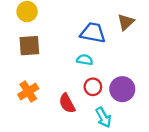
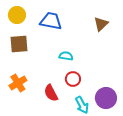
blue trapezoid: (93, 33) -> (51, 21), moved
purple circle: (122, 89) -> (106, 98), moved

